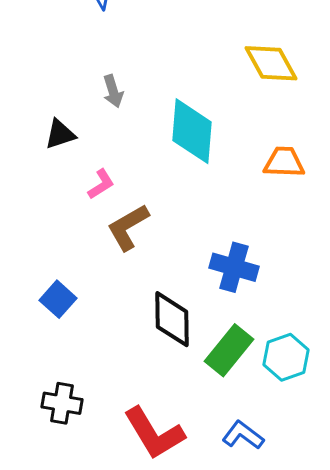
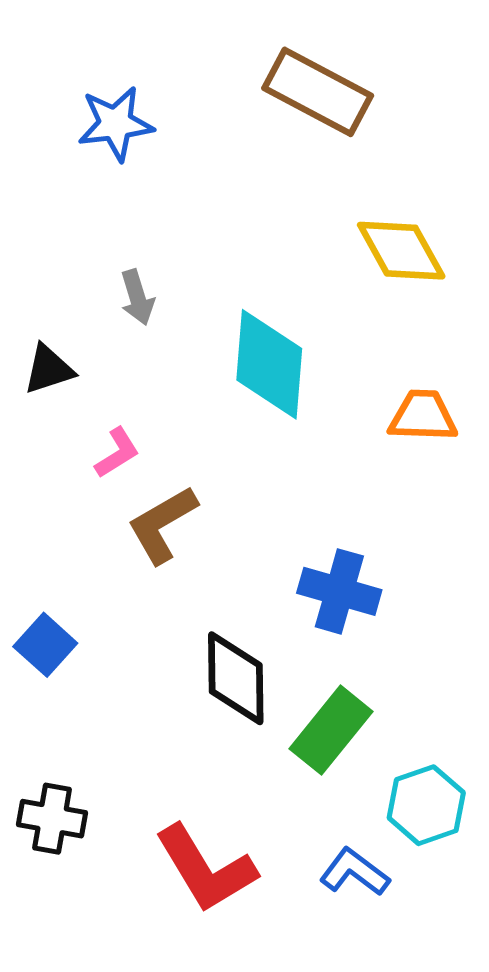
cyan hexagon: (286, 357) -> (426, 805), moved

